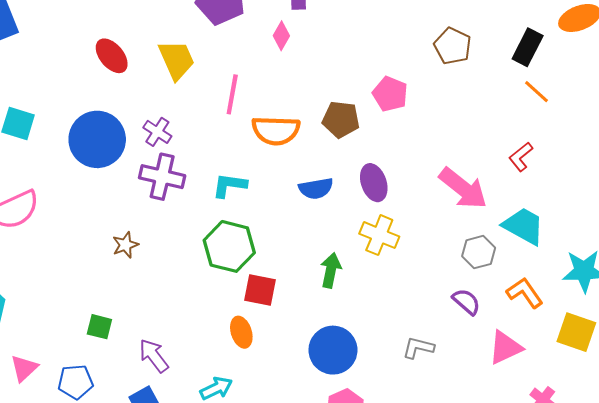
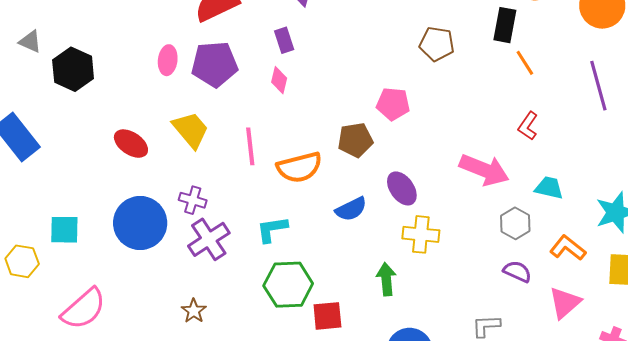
orange line: (537, 92) -> (525, 63), turned 32
purple cross: (162, 177) -> (209, 239), turned -30
cyan trapezoid: (524, 226) -> (549, 188), size x0.7

